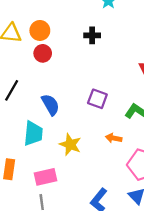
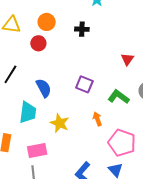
orange circle: (40, 30) -> (47, 22), moved
orange arrow: (114, 138) -> (97, 119), turned 56

